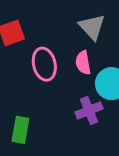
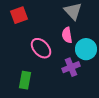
pink ellipse: (44, 64) -> (41, 48), moved, turned -30

